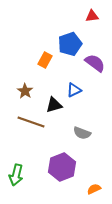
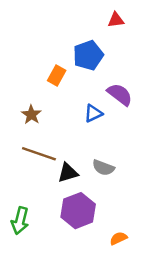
purple semicircle: (95, 63) -> (120, 94), moved
black triangle: (54, 105) -> (68, 173), moved

